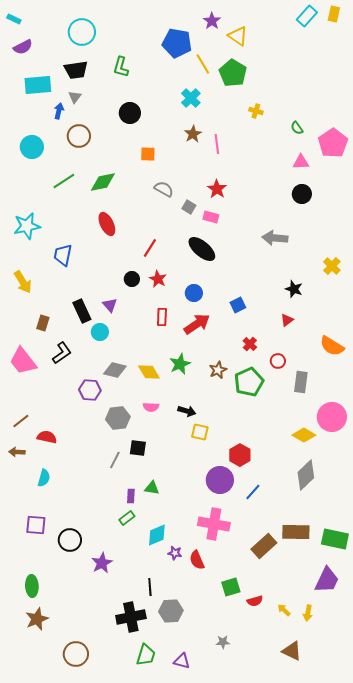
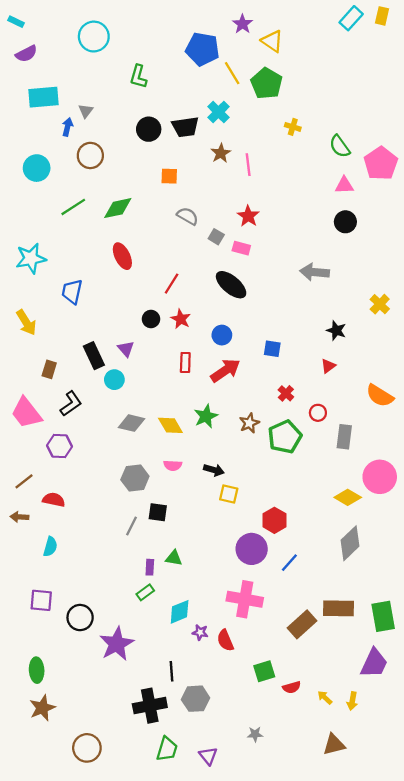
black trapezoid: (76, 70) -> (185, 127), moved
green semicircle: (297, 128) -> (340, 146), size x1.5
blue square: (238, 305) -> (272, 349), turned 35
purple hexagon: (90, 390) -> (59, 446), moved
green rectangle: (335, 539) -> (383, 616), turned 68
purple star: (102, 563) -> (117, 644), size x1.4
brown triangle: (292, 651) -> (334, 744), turned -40
purple triangle: (182, 661) -> (208, 756), turned 36

